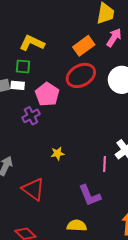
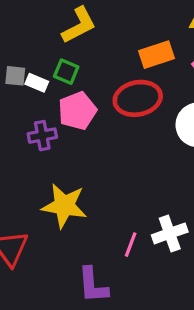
yellow L-shape: (32, 43) -> (79, 25), turned 110
green square: (23, 66) -> (66, 72), moved
yellow star: (58, 153) -> (64, 206), size x2.0

